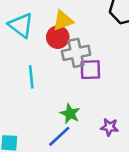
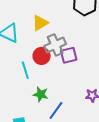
red circle: (58, 37) -> (42, 56), moved
green star: (70, 114) -> (41, 94), moved

